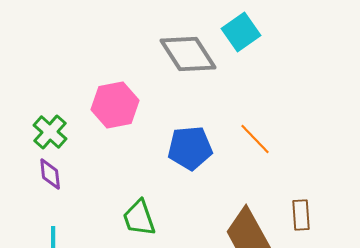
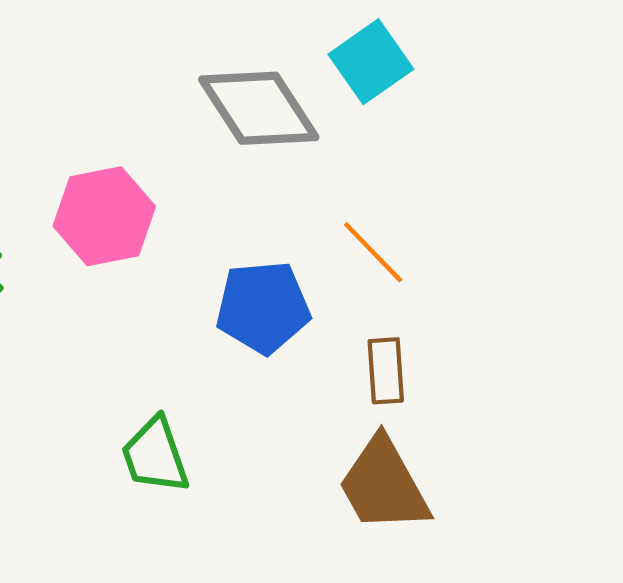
orange line: (255, 139) -> (373, 252), moved
brown rectangle: (301, 215) -> (386, 371), moved

